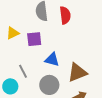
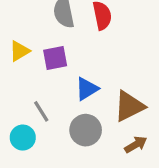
blue triangle: (52, 60) -> (87, 89), turned -42

